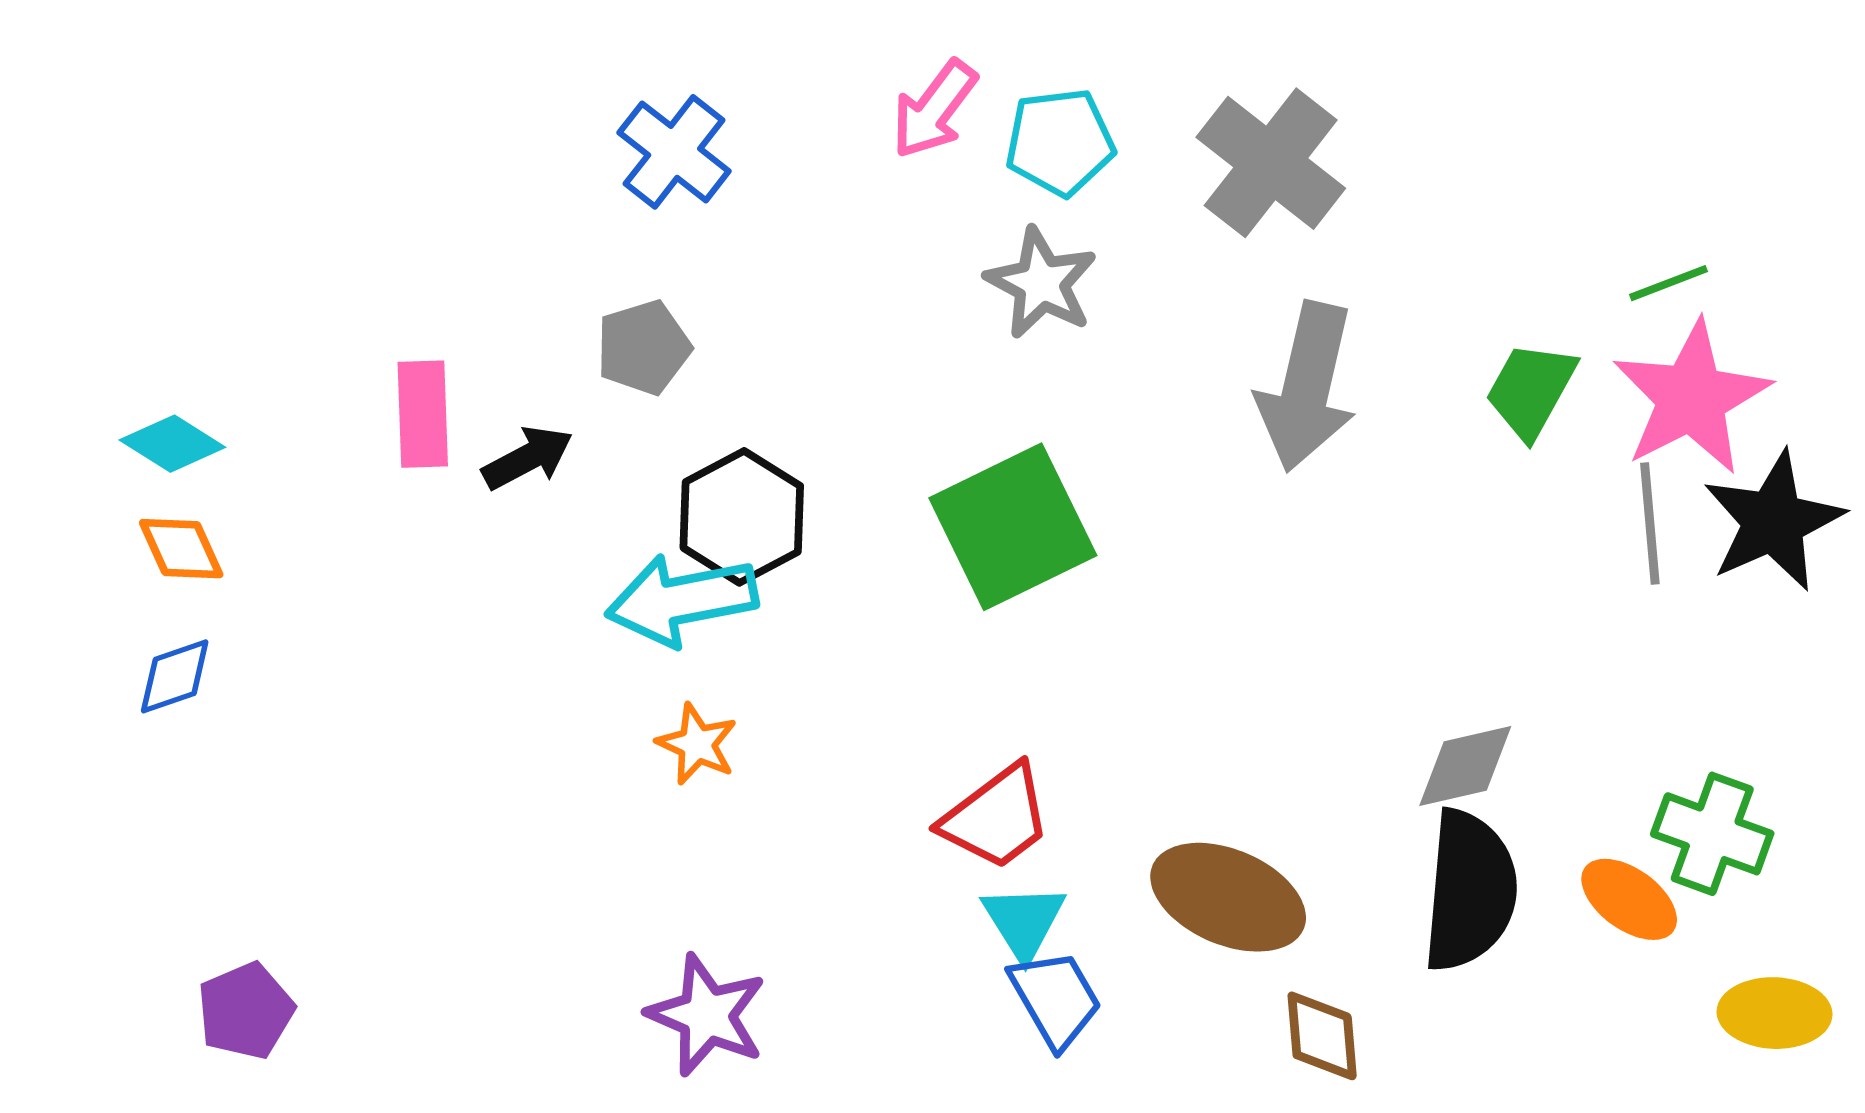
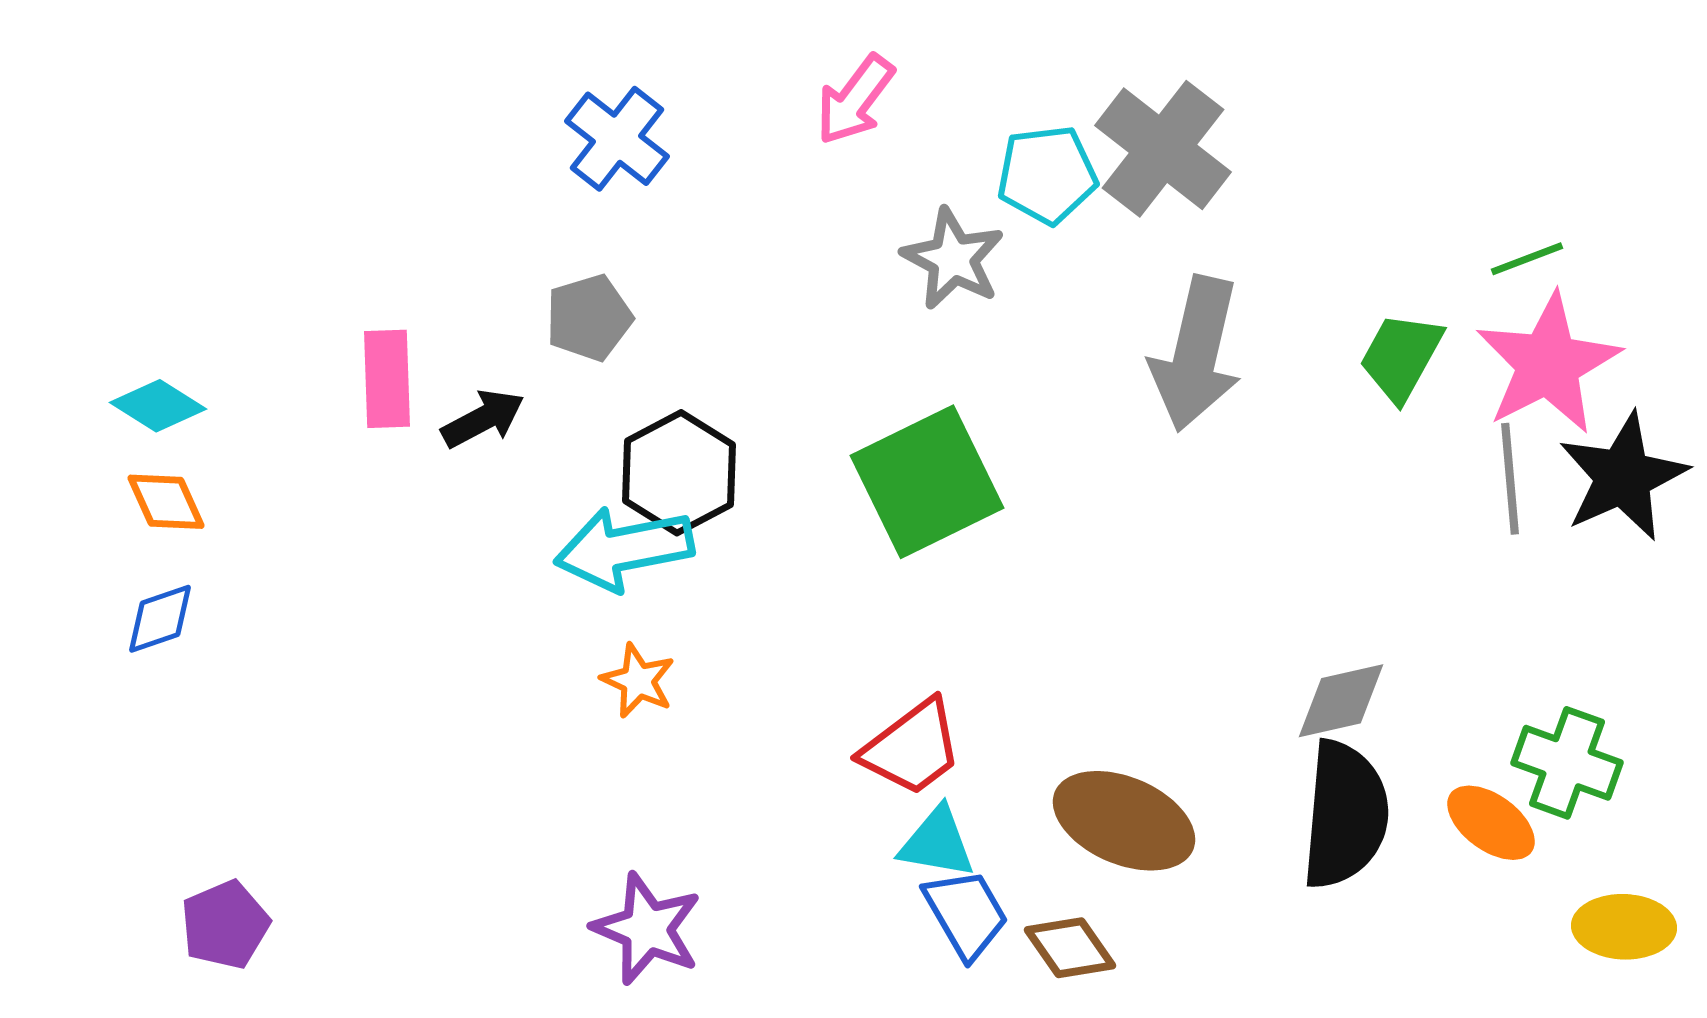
cyan pentagon: (1060, 142) -> (1047, 175), moved
cyan triangle: (1024, 921) -> (937, 843), turned -48
brown diamond: (1322, 1036) -> (1070, 948), moved, turned -30

